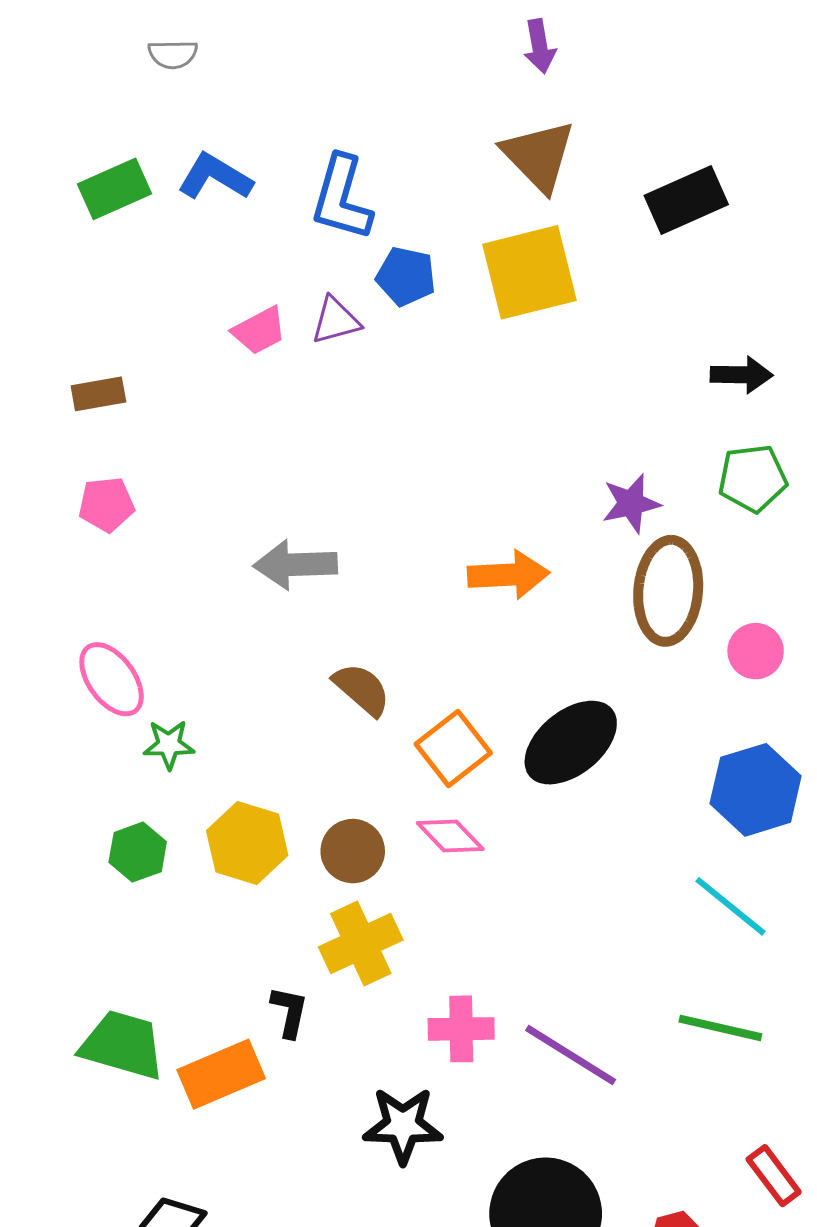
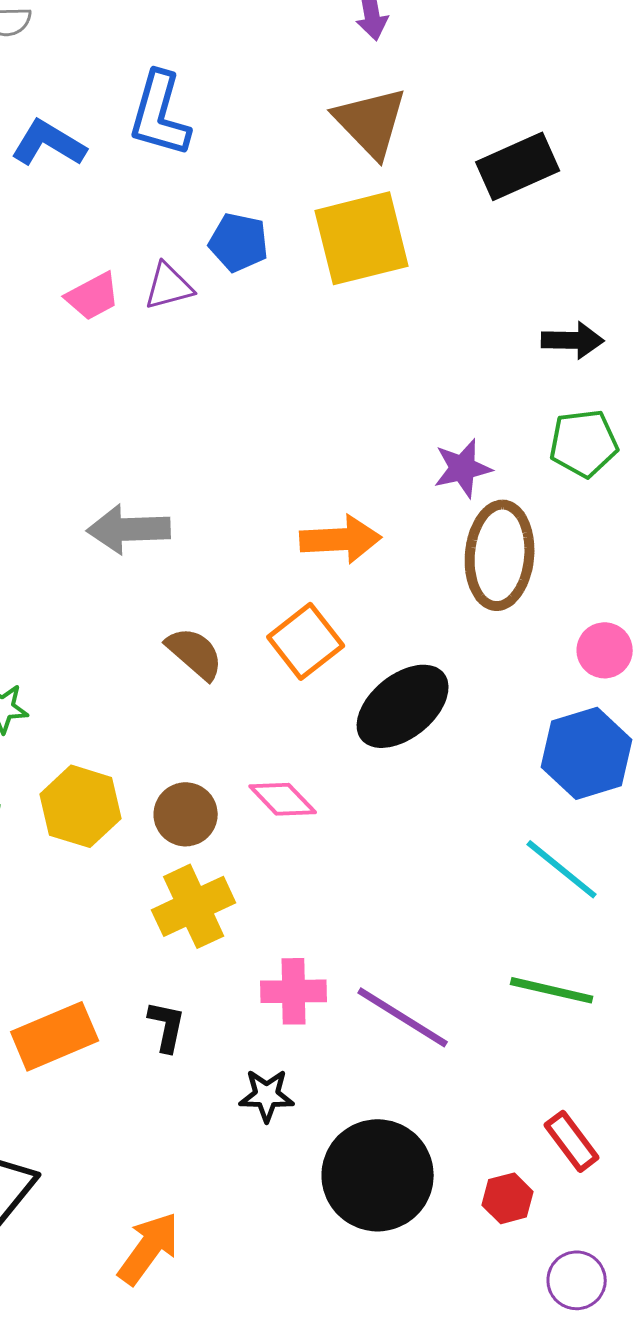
blue L-shape: (342, 198) -> (160, 114), moved
pink circle: (756, 651) -> (605, 650), moved
orange square: (453, 749) -> (306, 641), moved
black L-shape: (289, 1012) -> (167, 1026), moved
black star: (403, 1125) -> (267, 1095), moved, size x0.7
red rectangle: (774, 1176) -> (572, 1141), moved

